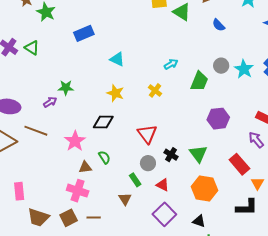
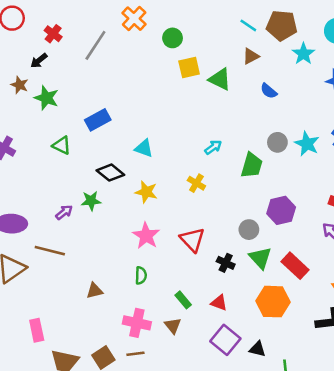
green triangle: (32, 48) -> (62, 145), moved
green star: (66, 88) -> (91, 201), moved
black diamond: (103, 122) -> (110, 173), moved, turned 45
pink star: (75, 141) -> (146, 236), moved
green semicircle: (104, 157) -> (141, 275), turned 40
gray circle: (148, 163) -> (249, 230), moved
red rectangle: (239, 164) -> (295, 266), moved
brown triangle: (85, 167) -> (95, 291), moved
pink cross: (78, 191) -> (137, 323), moved
black triangle: (199, 221) -> (257, 349), moved

